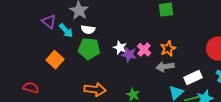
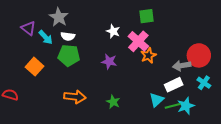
white star: (120, 48) -> (113, 31), moved
pink cross: (144, 50) -> (138, 41), moved, size x1.5
gray arrow: (165, 67) -> (182, 66), moved

